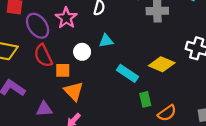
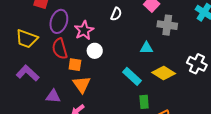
pink star: (66, 18) -> (84, 30), moved
purple ellipse: (38, 26) -> (59, 21), turned 45
cyan triangle: (106, 41) -> (146, 48), moved

